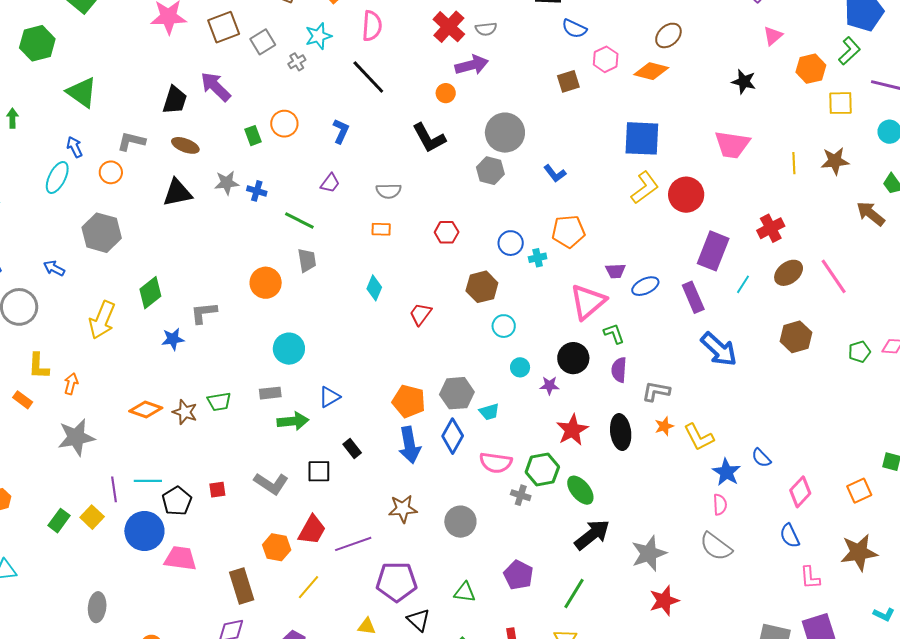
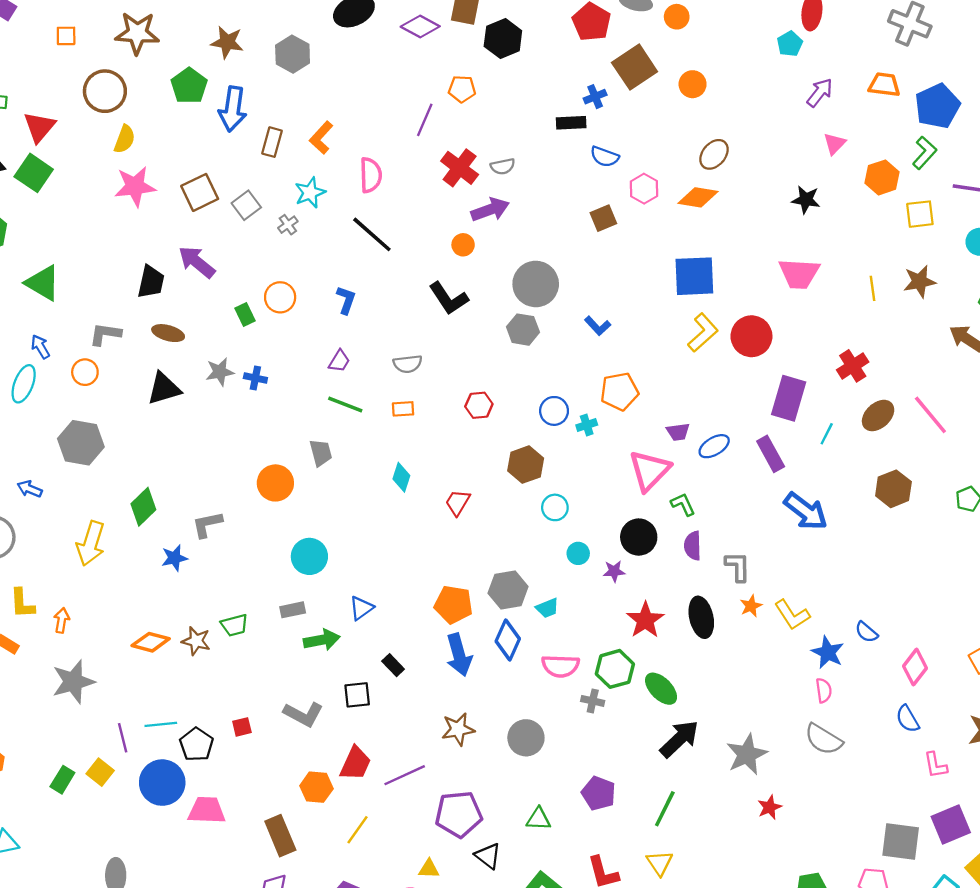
green line: (299, 220) -> (345, 405), moved
gray L-shape: (656, 391) -> (738, 567), turned 84
red star: (664, 601) -> (770, 807), size x0.7

